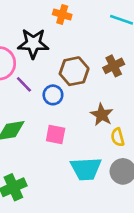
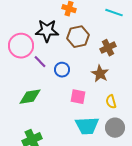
brown hexagon: (74, 71) -> (78, 37), moved
brown star: (102, 115) -> (100, 74), moved
pink square: (56, 134) -> (78, 97), moved

